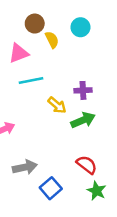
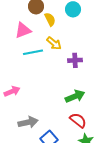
yellow arrow: (57, 105) -> (54, 43), moved
green arrow: (83, 120) -> (75, 96), moved

